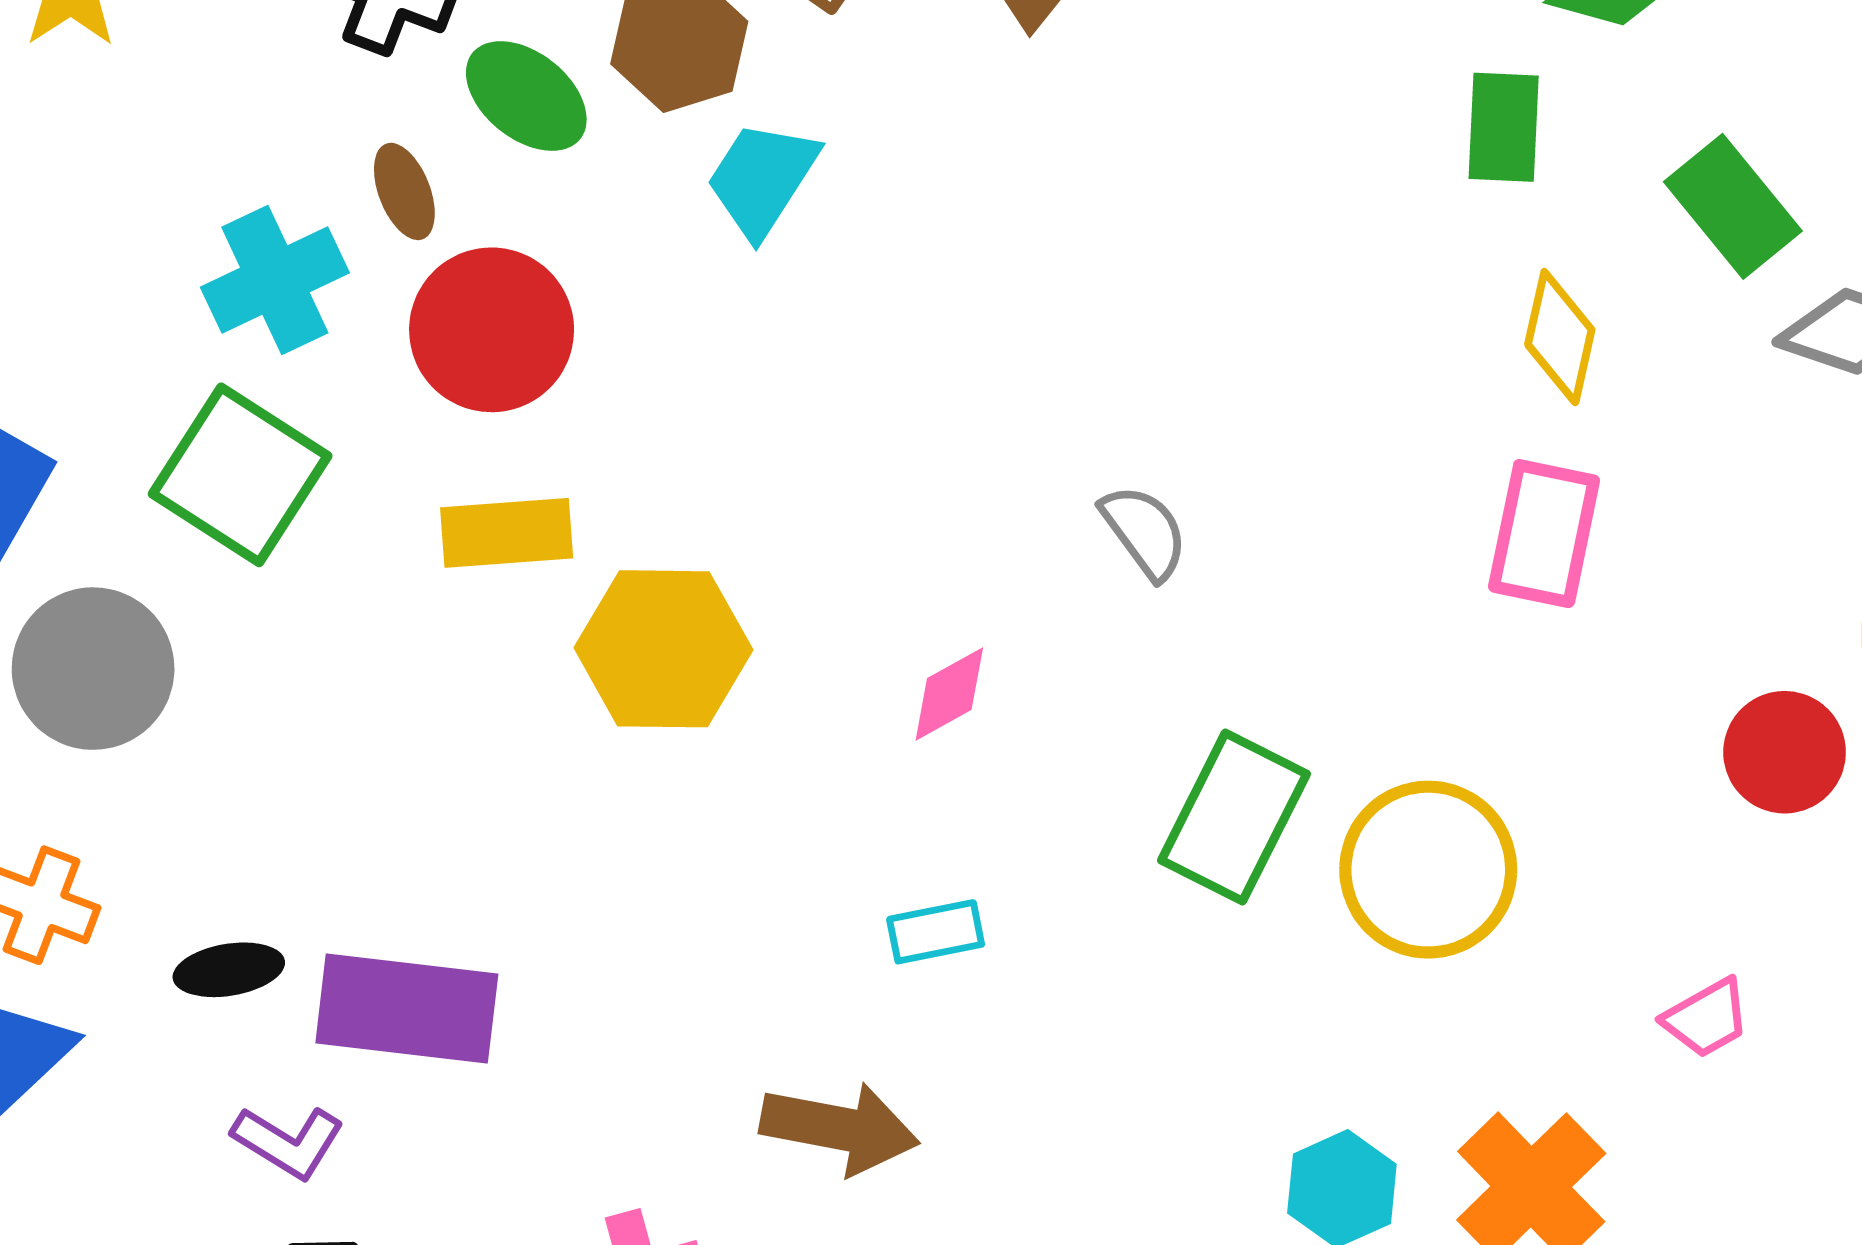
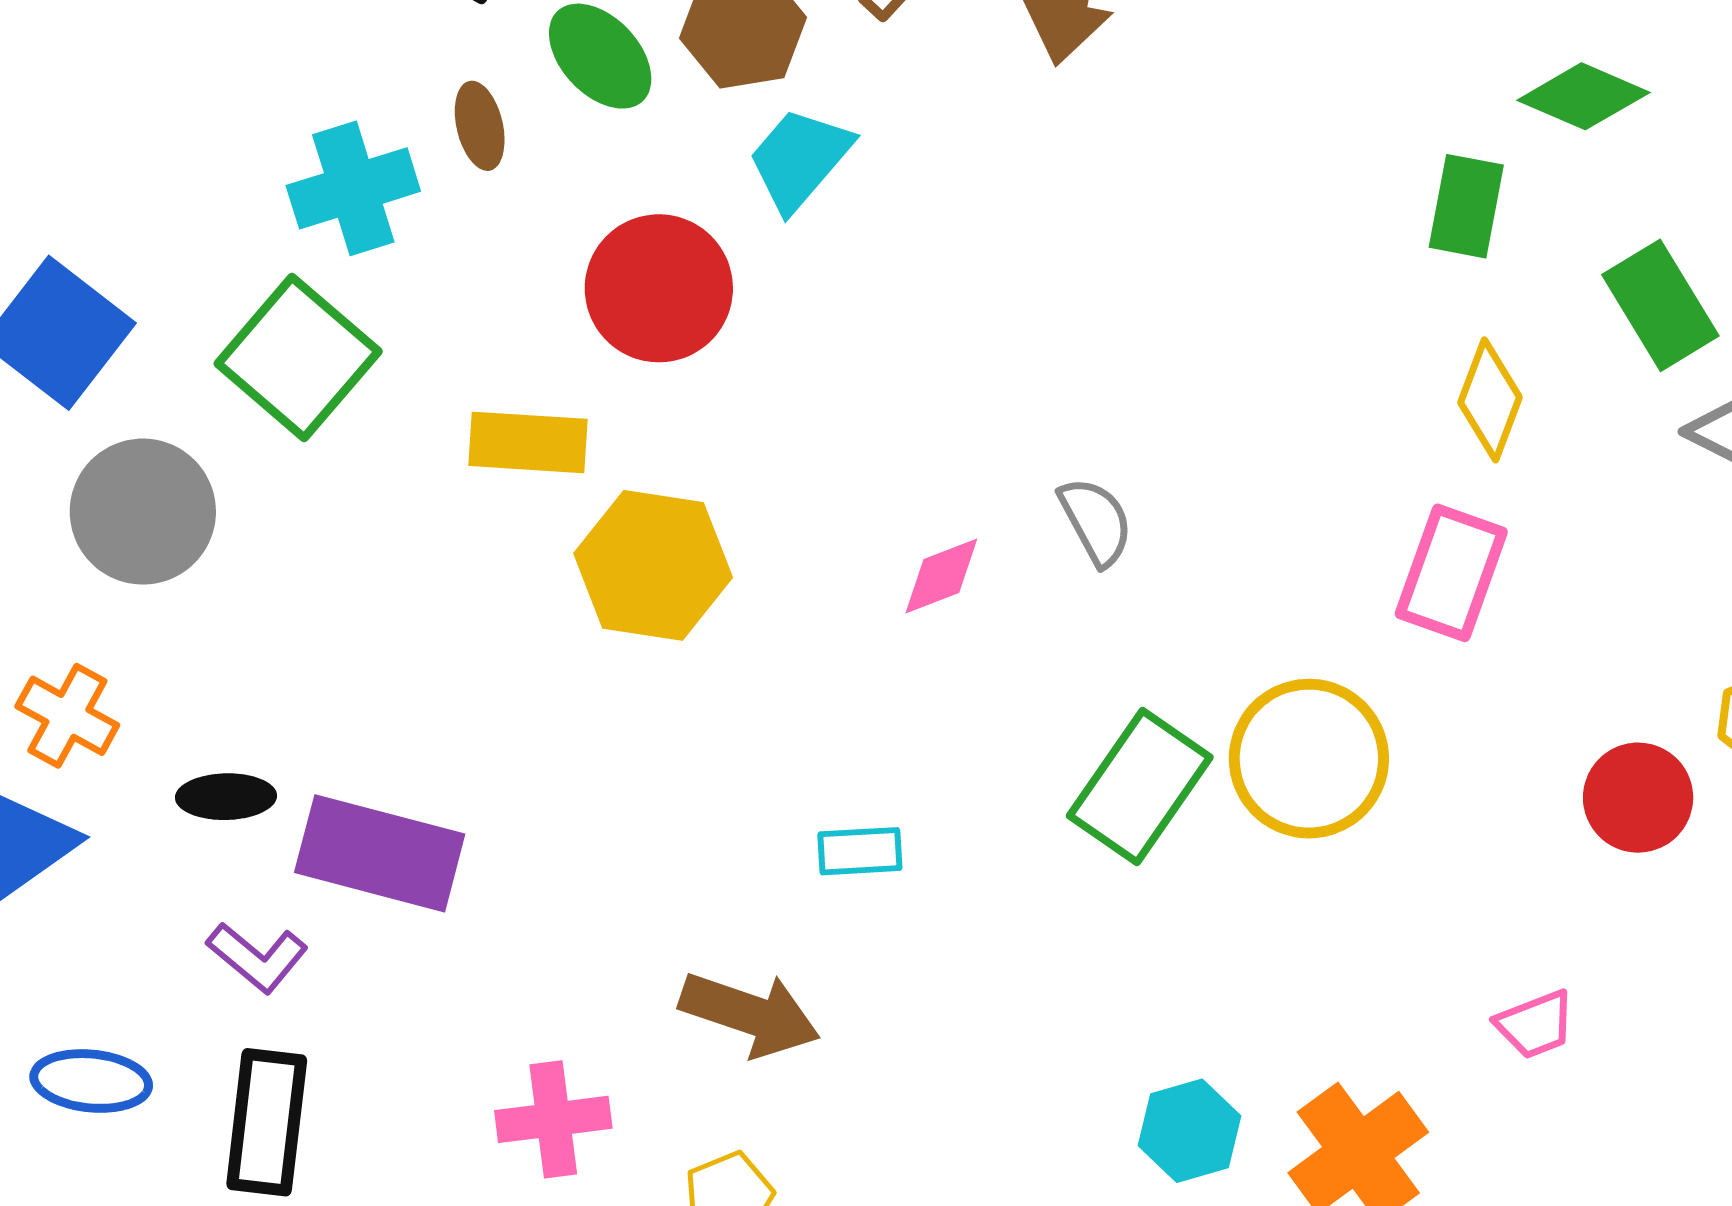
red circle: (492, 330) -> (659, 288), moved
pink diamond: (949, 694) -> (941, 576), moved
yellow circle: (1428, 870) -> (1309, 759), moved

